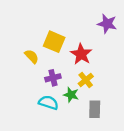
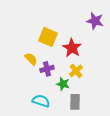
yellow semicircle: (32, 56) -> (31, 59), moved
cyan semicircle: (48, 103) -> (41, 101), moved
gray rectangle: (95, 109) -> (75, 102), moved

